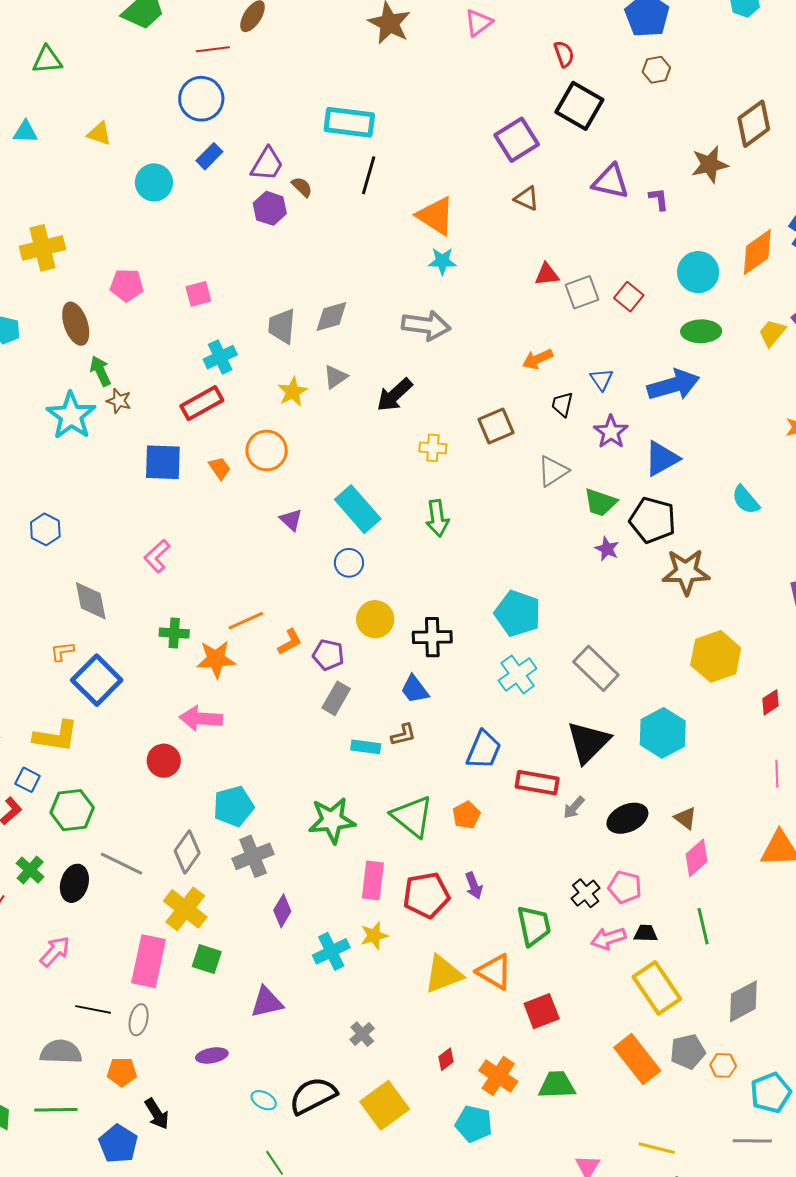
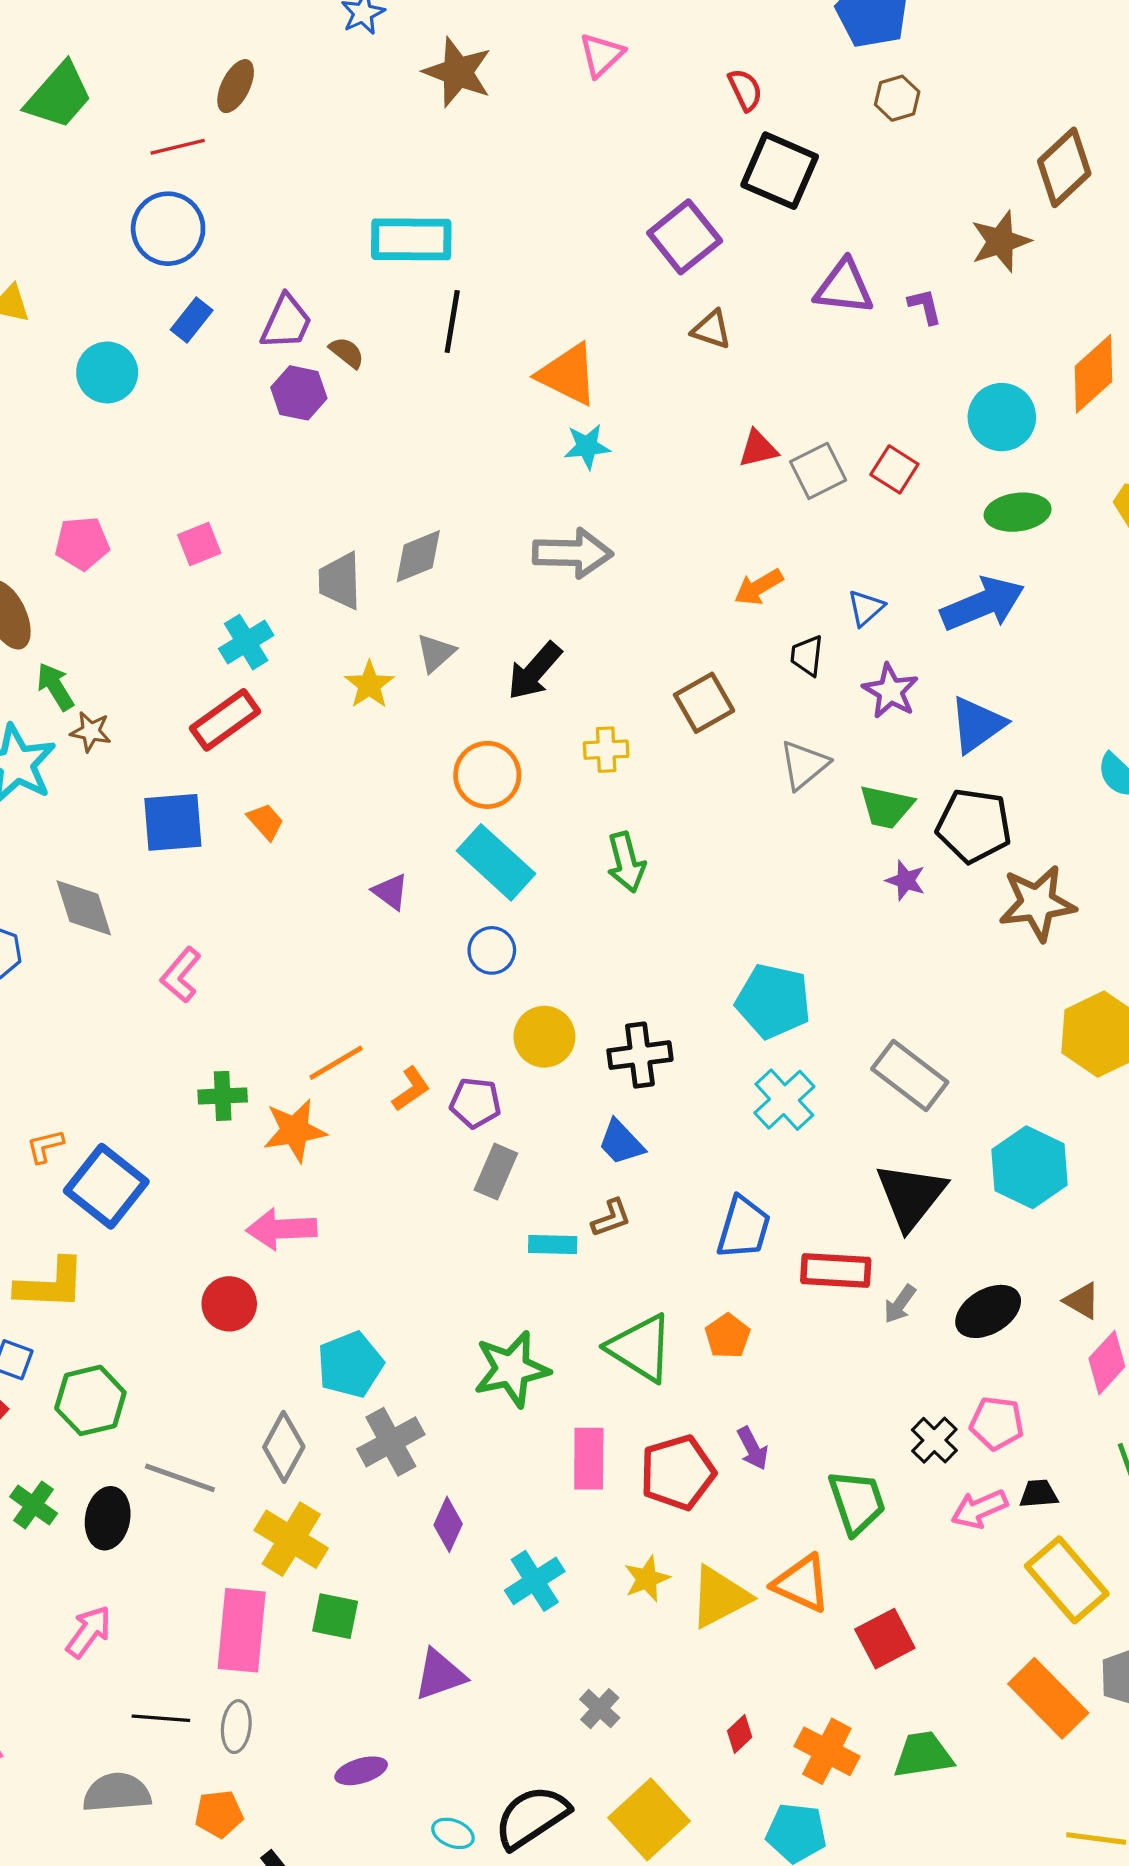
blue triangle: (602, 379) -> (866, 608), turned 30
orange circle: (267, 450) -> (487, 775), moved
gray diamond: (91, 601) -> (84, 908), moved
yellow star: (374, 936) -> (647, 1579), moved

